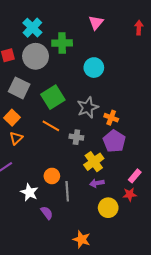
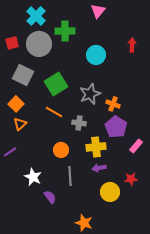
red arrow: (139, 28) -> (132, 45), moved
yellow cross: (94, 162) -> (96, 147), turned 30
orange circle: (52, 176) -> (61, 150), moved
pink rectangle: (135, 176) -> (136, 146), moved

